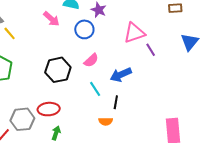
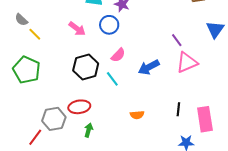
pink arrow: (51, 19) -> (77, 29), moved
pink triangle: (134, 33) -> (187, 63), moved
cyan line: (95, 89) -> (112, 79), moved
black line: (116, 102) -> (178, 109), moved

